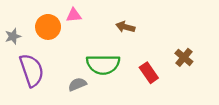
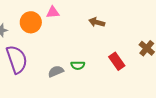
green semicircle: (103, 64) -> (78, 65), moved, size x0.5

